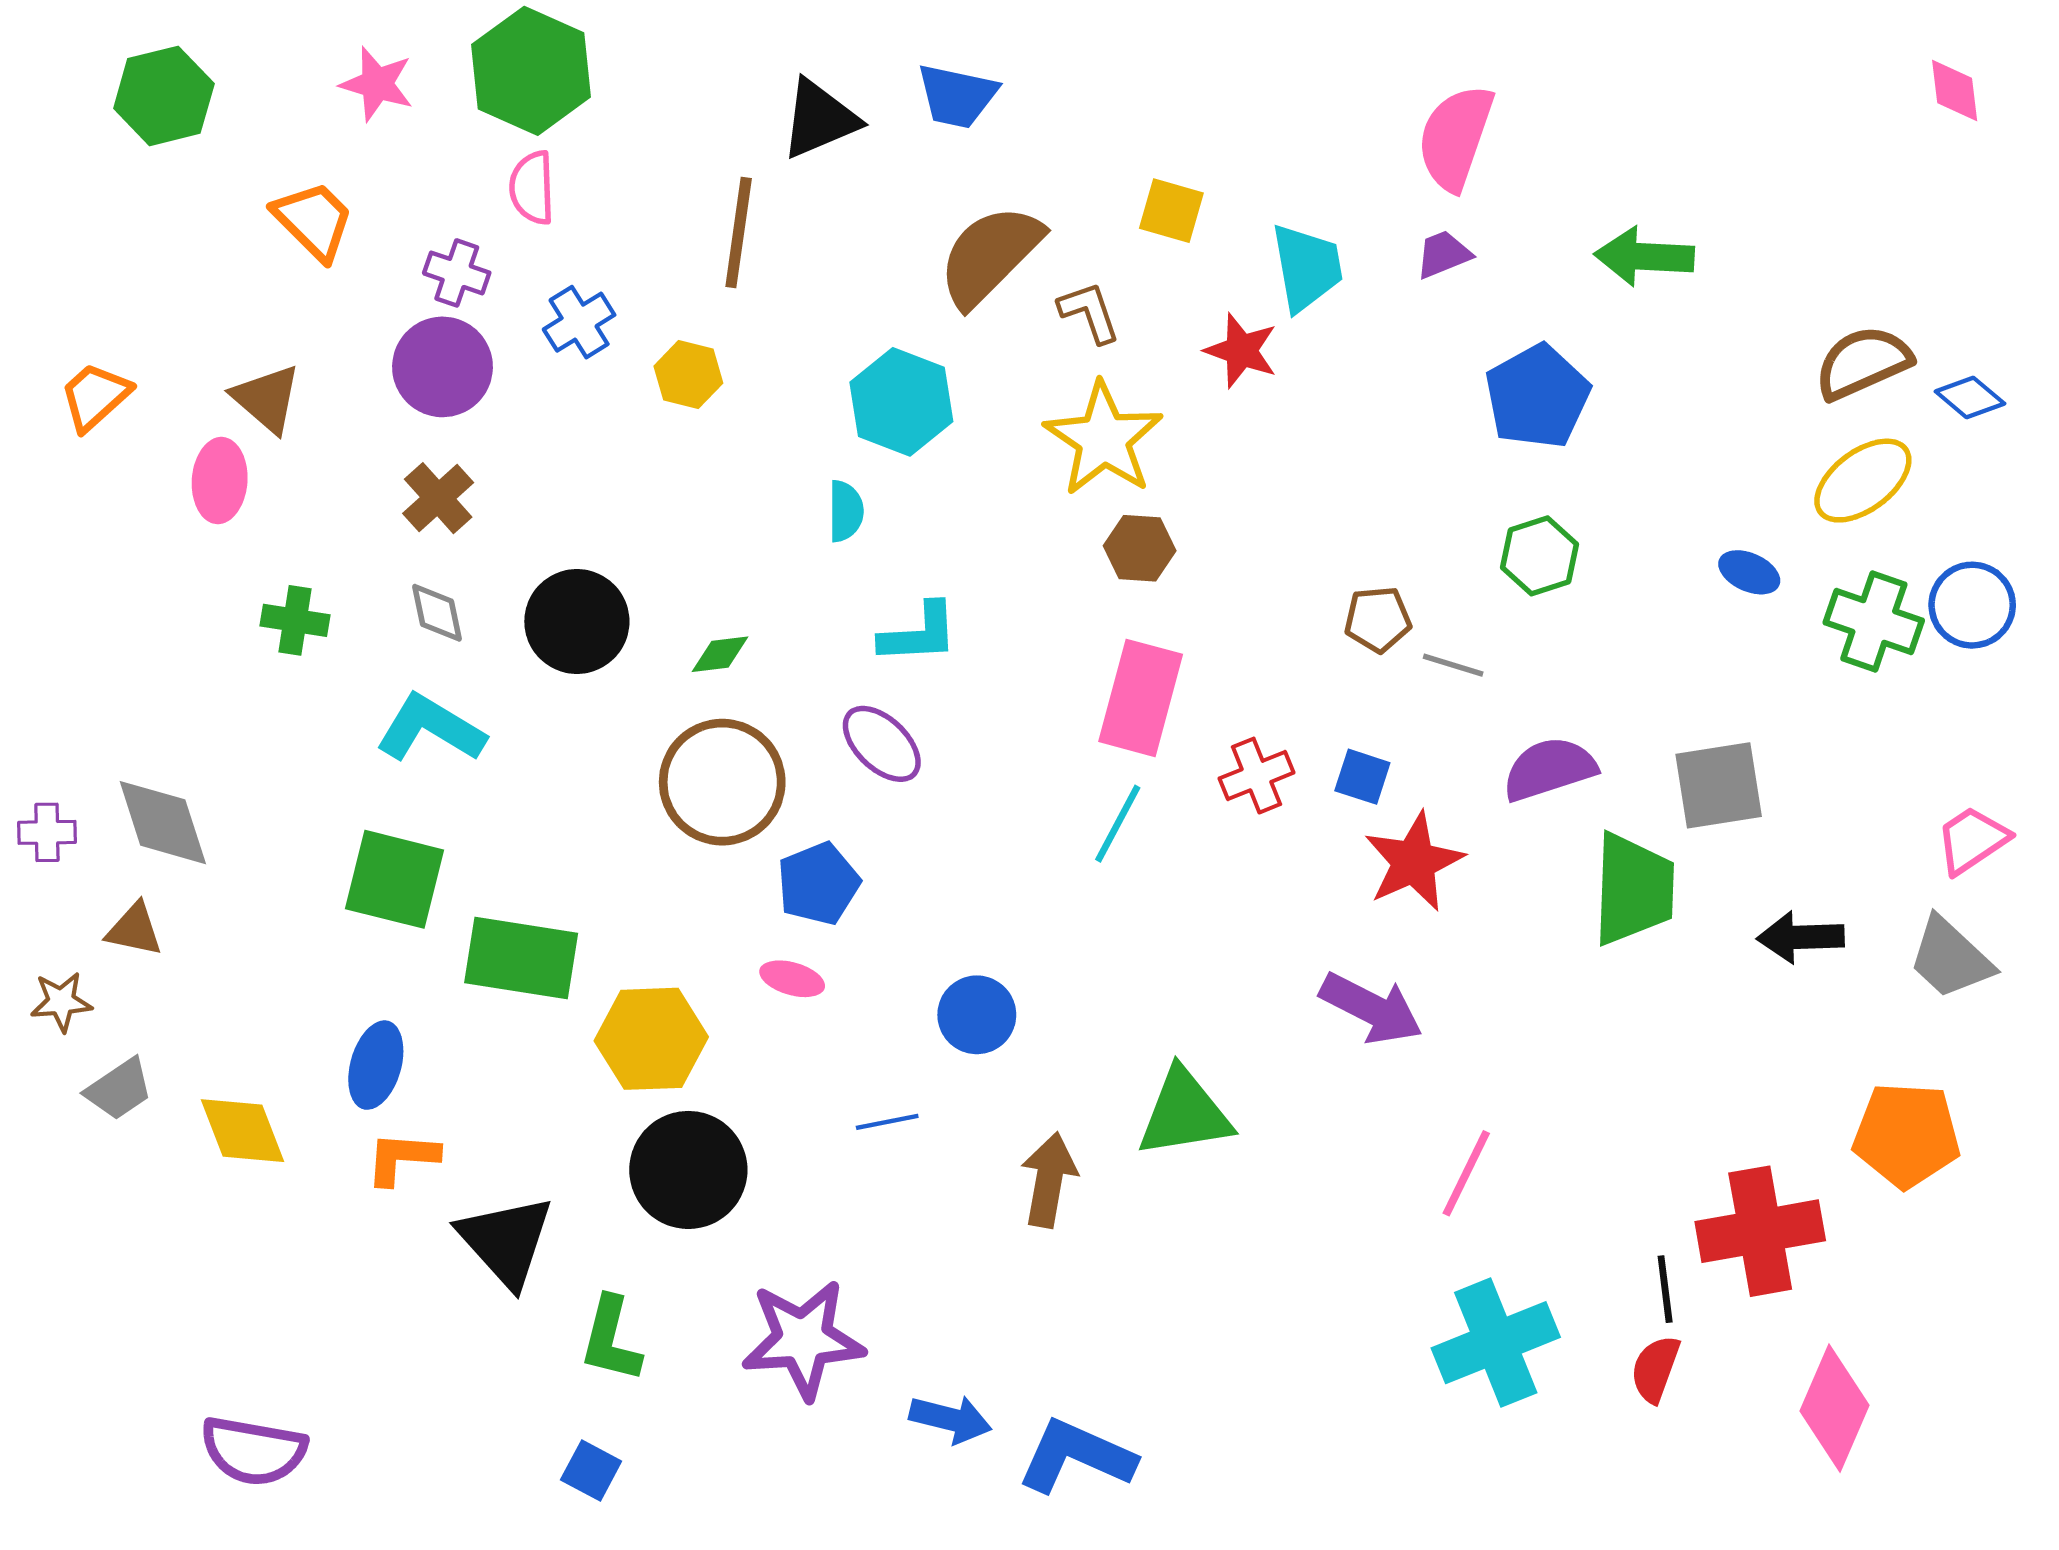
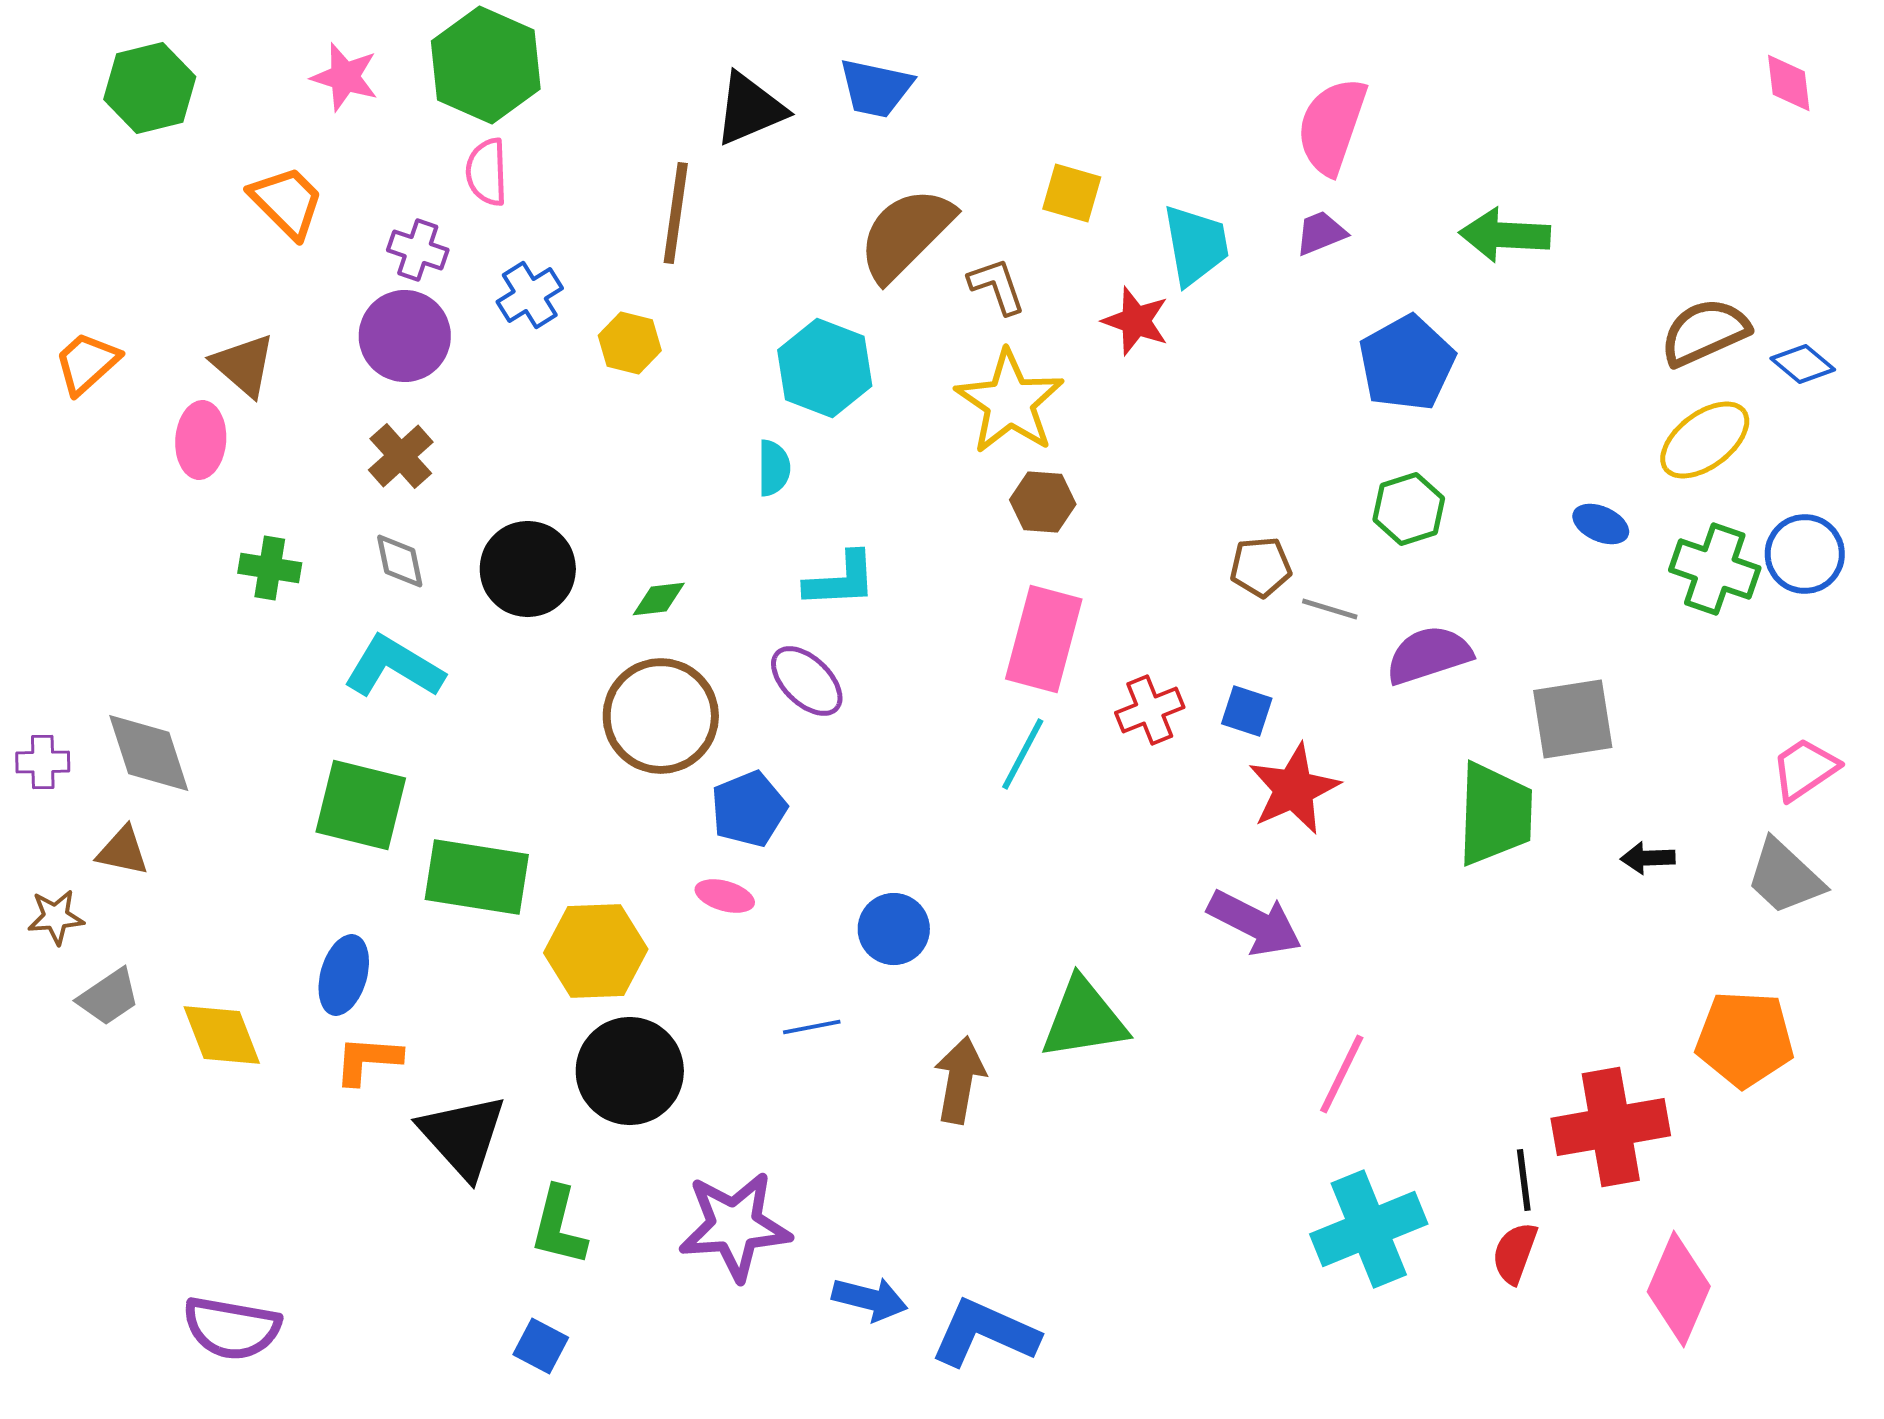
purple semicircle: (1549, 769) -> (1429, 655), moved
black arrow: (1801, 937) -> (1648, 858), size x0.7

